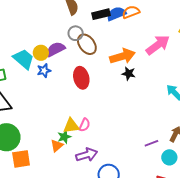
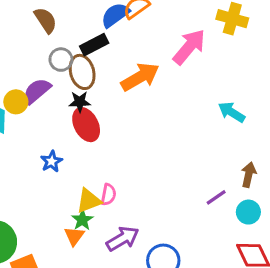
black rectangle: (101, 14) -> (94, 45), moved
brown ellipse: (87, 44) -> (82, 72), turned 35
blue star: (44, 71) -> (51, 161), moved
black star: (129, 74) -> (80, 102), moved

